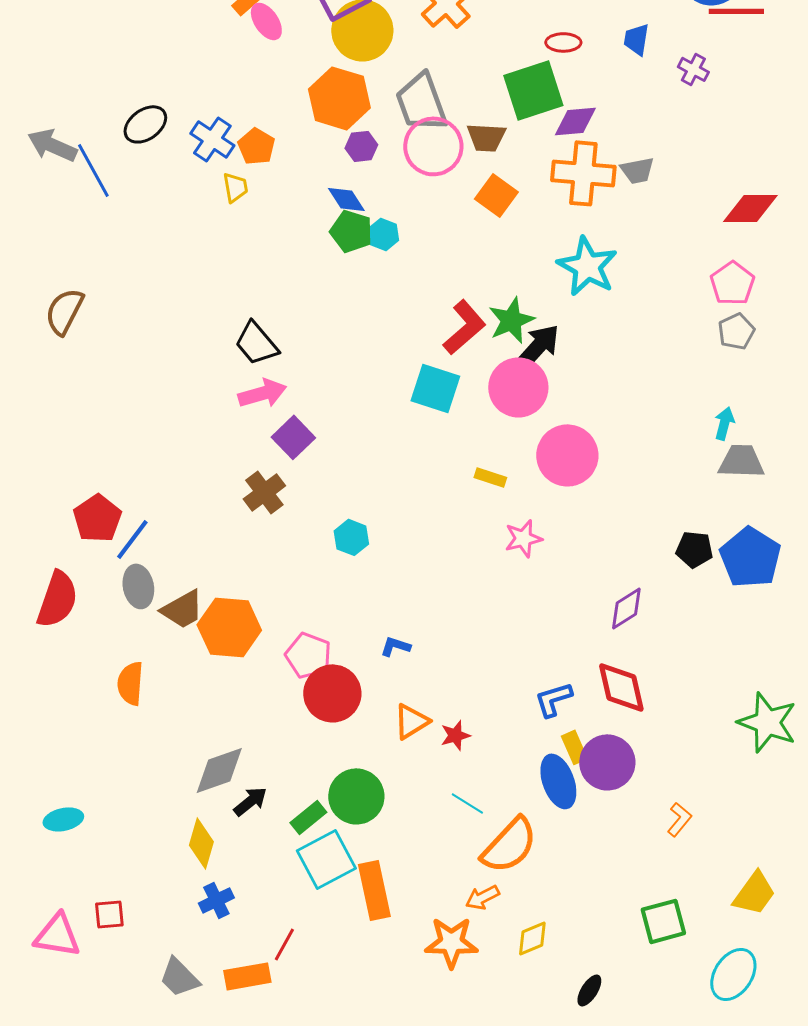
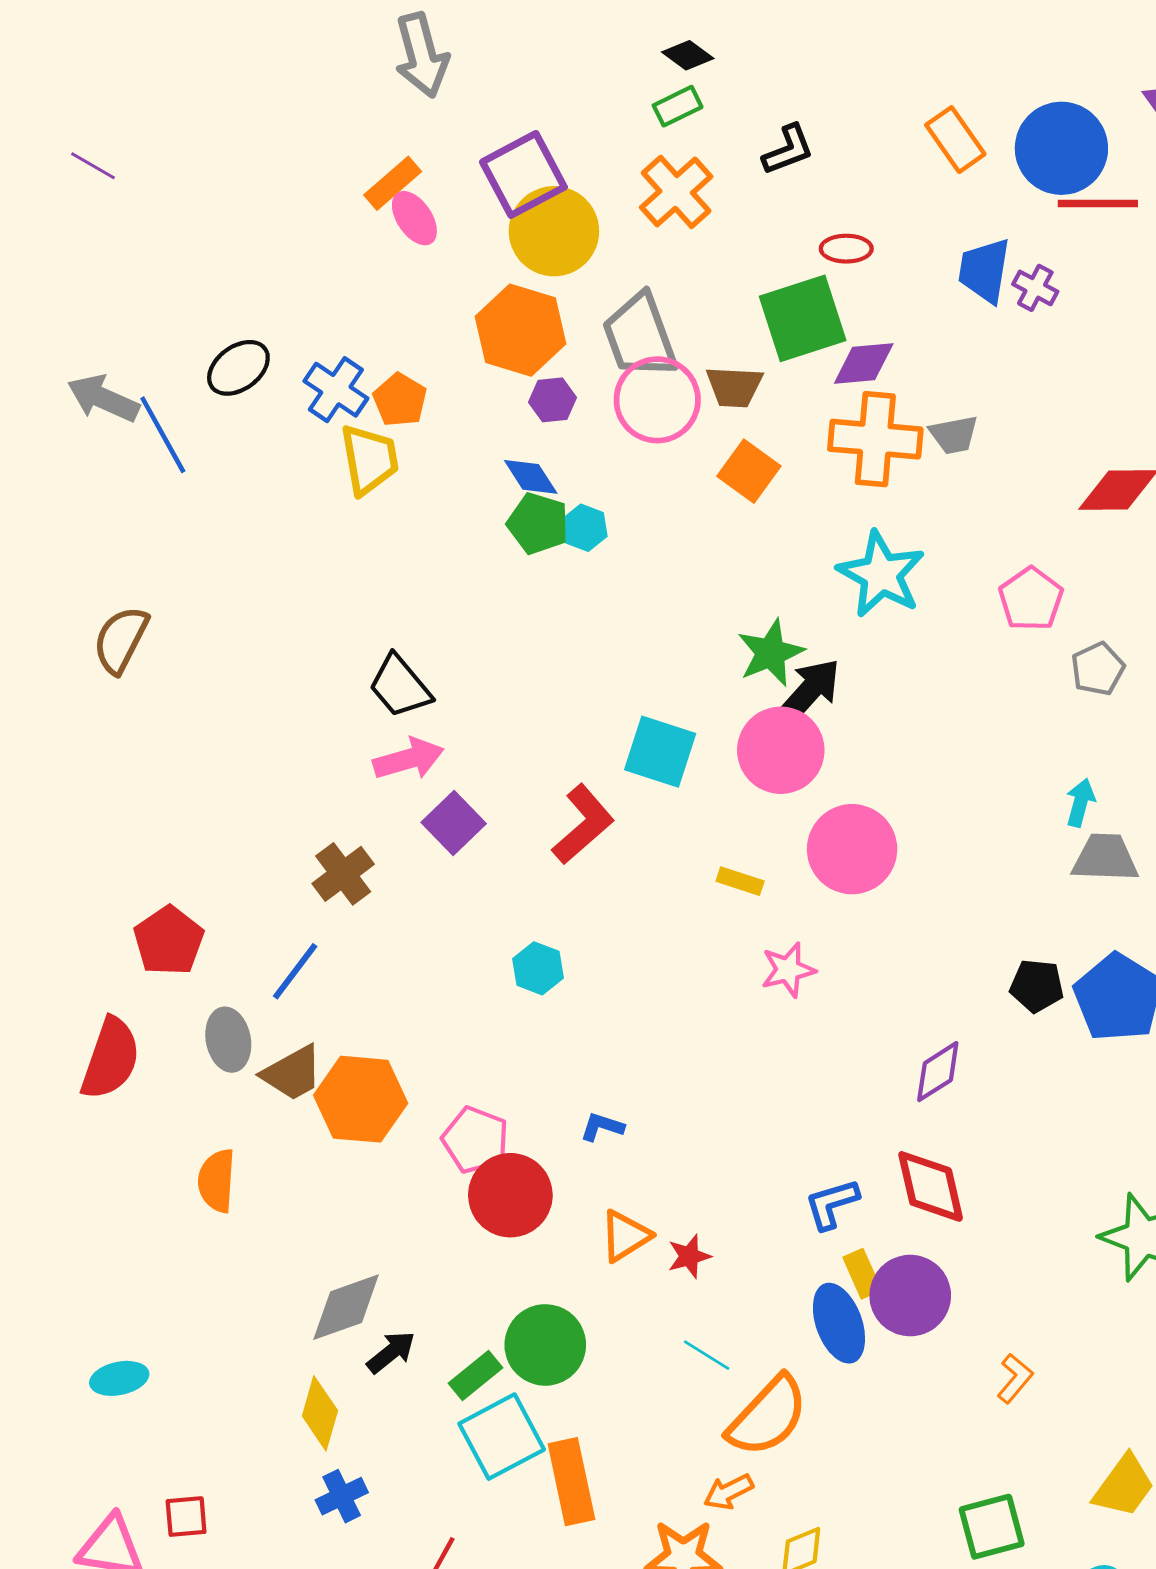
blue trapezoid: (636, 39) -> (984, 270), moved, size x1.4
yellow trapezoid: (235, 187) -> (369, 459), size x1.6
pink pentagon: (732, 283) -> (1031, 599), moved
red L-shape: (464, 327) -> (583, 824), moved
brown cross: (264, 492) -> (343, 874), moved
blue line: (132, 539) -> (295, 971), moved

